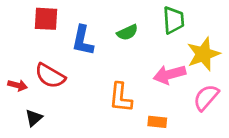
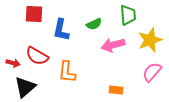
pink arrow: (169, 74) -> (113, 45), moved
orange L-shape: (121, 97) -> (67, 72), moved
black triangle: (34, 118) -> (25, 87), size x1.6

